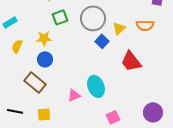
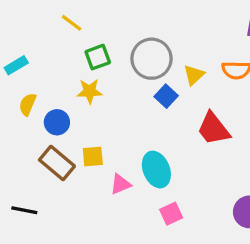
yellow star: (44, 38) -> (90, 91), moved
blue circle: (45, 59) -> (57, 122), moved
yellow square: (44, 114) -> (93, 156), moved
pink square: (113, 117) -> (171, 214), moved

